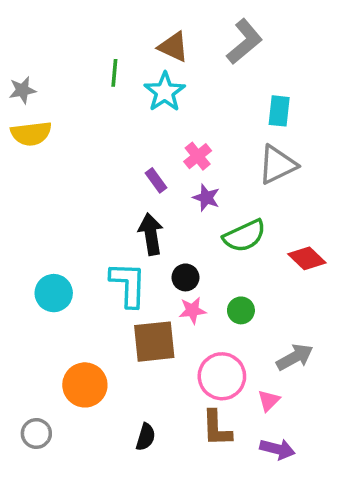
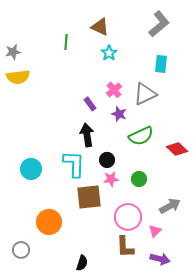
gray L-shape: (244, 42) -> (159, 24), moved
cyan star: (165, 92) -> (109, 53), moved, size x0.7
gray triangle: (277, 165) -> (145, 94), moved
black semicircle: (146, 437) -> (82, 263), moved

